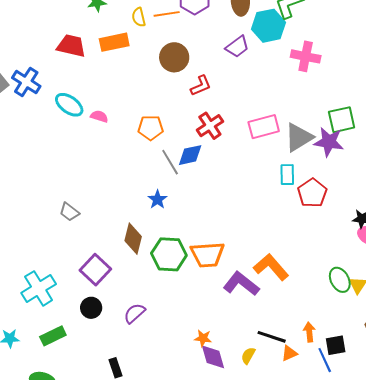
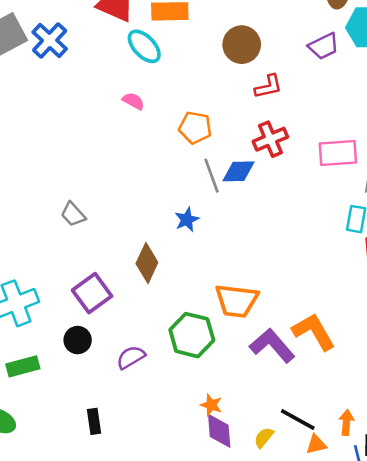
cyan ellipse: (69, 105) -> (144, 46), moved
green hexagon: (169, 254) -> (192, 335), moved

